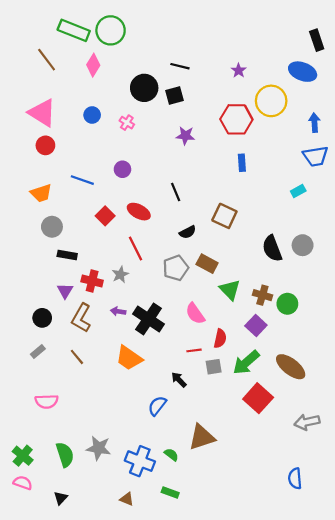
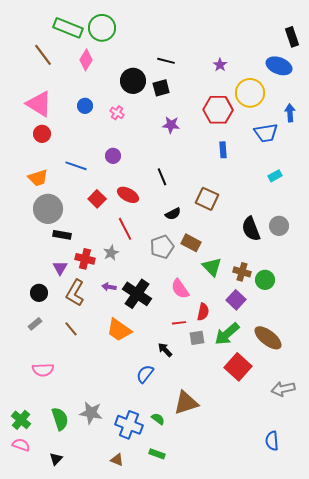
blue trapezoid: (316, 156) -> (266, 133), moved
gray circle: (52, 227) -> (48, 209), size x1.5

